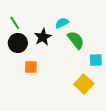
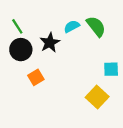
green semicircle: (76, 40) -> (96, 26), moved
orange square: (31, 67) -> (36, 77), turned -32

